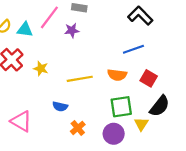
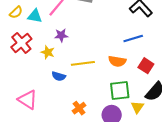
purple star: (72, 30) -> (61, 35), moved
blue semicircle: (60, 106) -> (59, 76), moved

